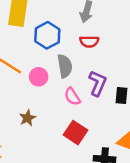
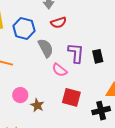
pink circle: (39, 77) -> (20, 95), moved
brown star: (27, 118) -> (37, 105), moved

